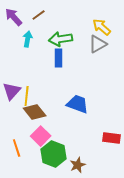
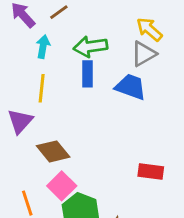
yellow line: (27, 96) -> (42, 88), moved
blue trapezoid: (78, 104) -> (131, 87), moved
red rectangle: (112, 138) -> (151, 171), moved

